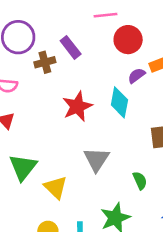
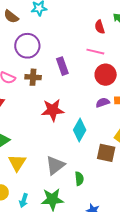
brown cross: (45, 62) -> (33, 77), moved
cyan diamond: (119, 102) -> (80, 130), moved
gray triangle: (97, 159) -> (55, 165), moved

